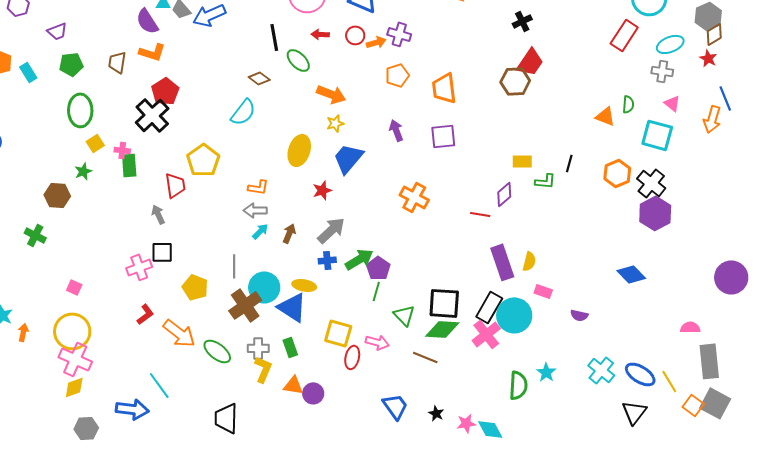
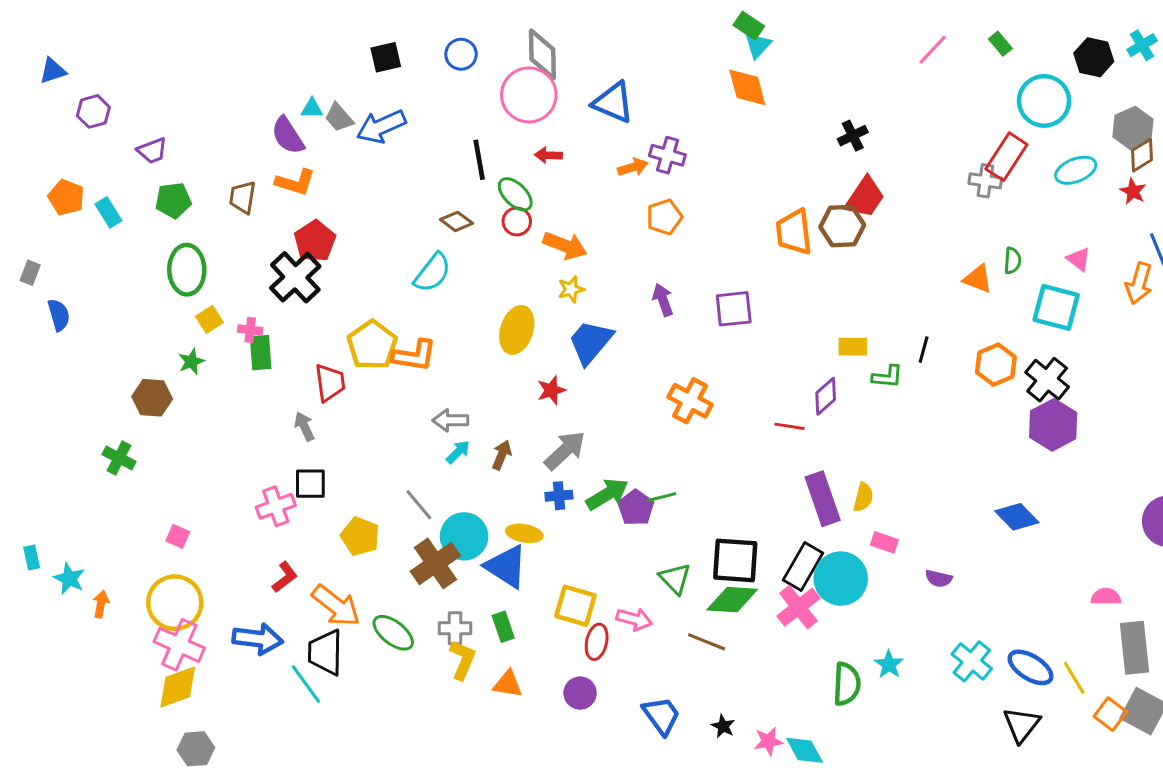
red circle: (355, 35) -> (517, 221), moved
gray cross: (662, 71) -> (985, 181), moved
orange trapezoid: (444, 88) -> (794, 232), moved
orange L-shape: (258, 187) -> (414, 356), moved, size x1.4
gray line: (234, 266) -> (419, 505), turned -40
green line: (376, 291) -> (661, 497), moved, turned 60
yellow diamond: (74, 387) -> (178, 687), size x1.4
purple circle: (313, 393) -> (580, 693), moved
blue arrow: (132, 409) -> (258, 639), moved
black trapezoid: (226, 418) -> (325, 652), moved

